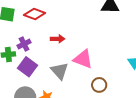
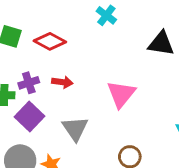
red arrow: (58, 39) -> (62, 82), moved
pink triangle: (83, 59) -> (121, 94), moved, turned 40

